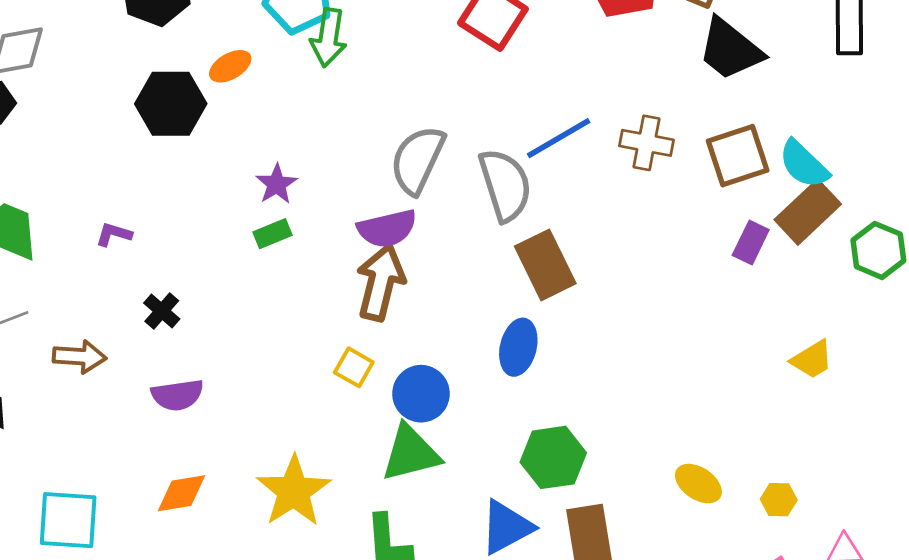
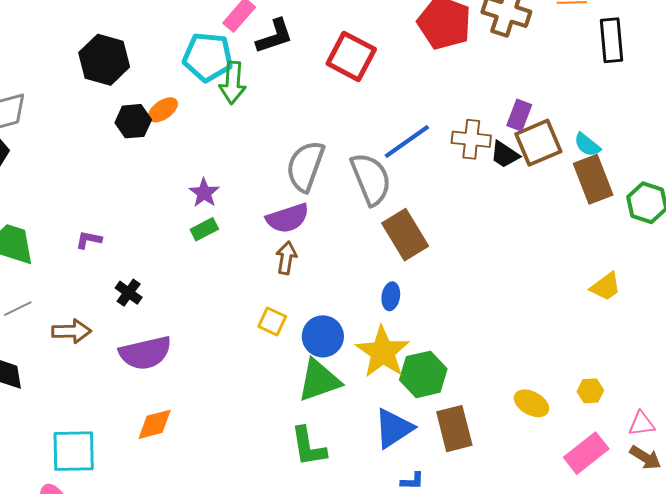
black trapezoid: (730, 49) -> (505, 155), moved, size x0.6
black hexagon: (171, 104) -> (133, 121), moved, size x0.7
cyan semicircle: (804, 164) -> (587, 145), size x0.7
brown rectangle: (808, 212) -> (593, 179), turned -63
purple rectangle: (751, 242) -> (519, 115), moved
brown arrow: (381, 282) -> (286, 258), size x0.6
blue ellipse: (518, 347) -> (391, 296), size x0.7
purple semicircle: (177, 395) -> (145, 353), size x1.4
yellow ellipse: (698, 484) -> (532, 403), moved
yellow star: (294, 491) -> (383, 352), moved

